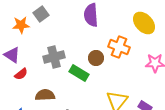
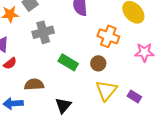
gray cross: (54, 57) -> (43, 32), moved
brown circle: (96, 58) -> (98, 63), moved

